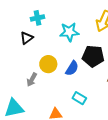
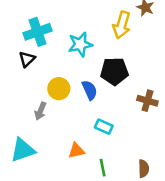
cyan cross: (38, 18) -> (38, 32), size x1.5
blue semicircle: (72, 68) -> (90, 90), turned -49

